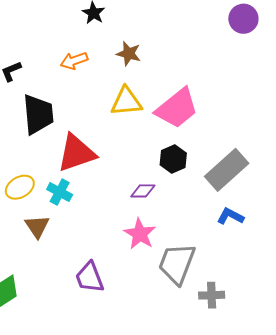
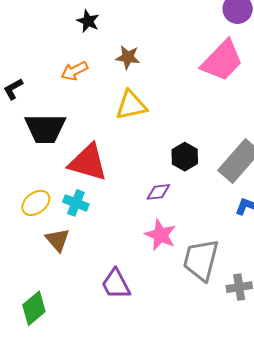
pink trapezoid: (177, 108) -> (222, 61), moved
black trapezoid: (38, 114) -> (45, 128), turned 102
red triangle: (76, 153) -> (88, 162), turned 42

